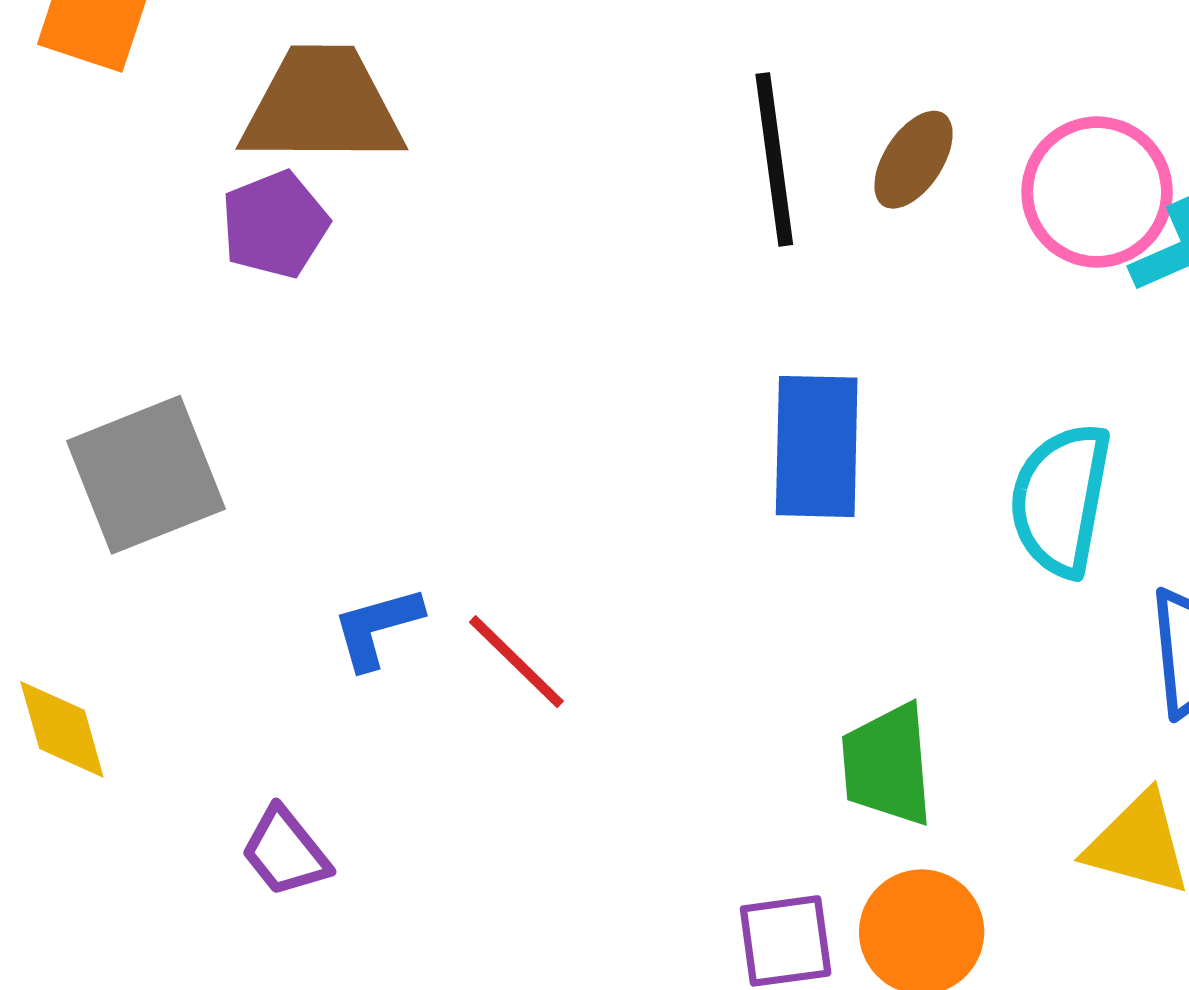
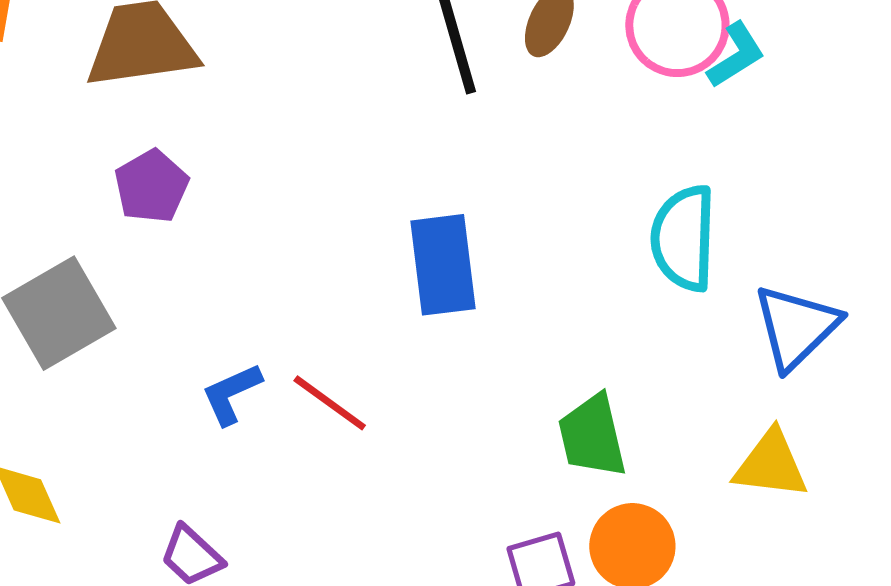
purple pentagon: (275, 225) -> (151, 186), moved
blue rectangle: (817, 446) -> (443, 265), moved

